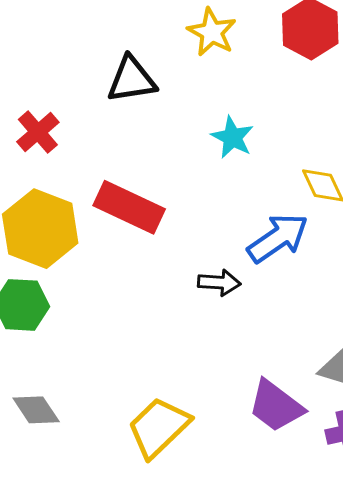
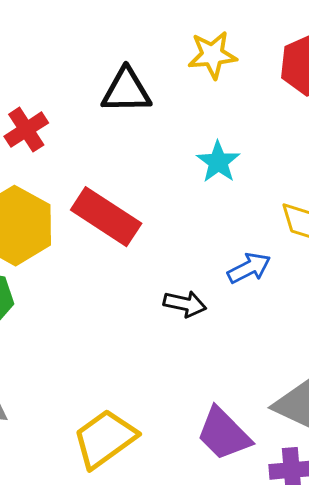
yellow star: (212, 32) -> (212, 55), turned 30
blue arrow: (278, 238) -> (249, 268), size x0.7

